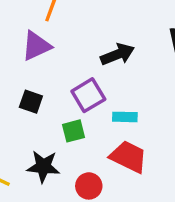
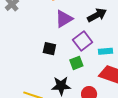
purple triangle: (36, 46) -> (64, 19), moved

